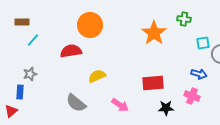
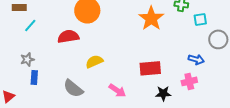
cyan square: (203, 43) -> (200, 19), moved
blue rectangle: (20, 92) -> (34, 77), moved
pink cross: (192, 96) -> (189, 81), turned -35

